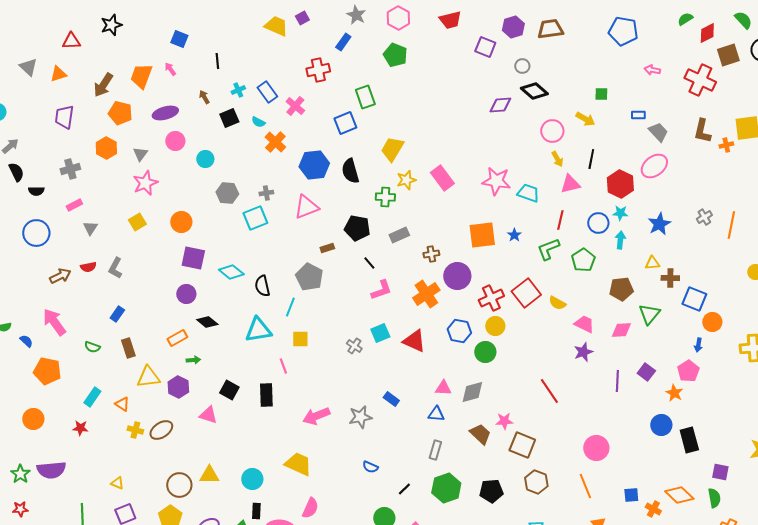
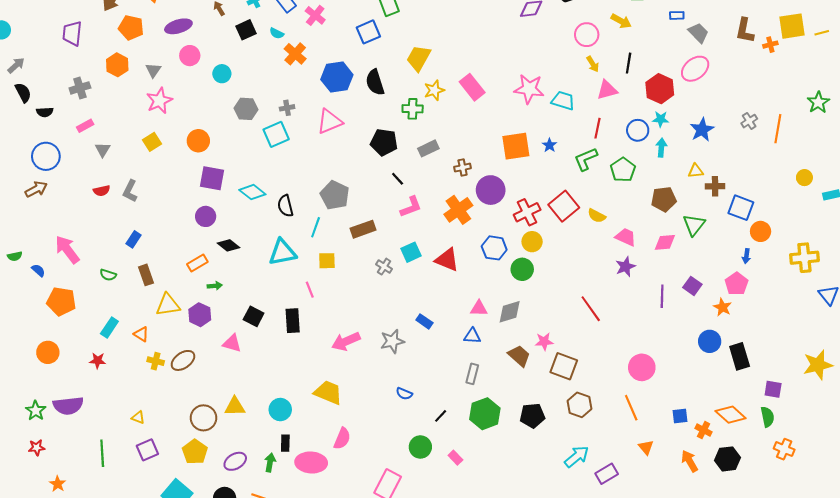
brown rectangle: (327, 248) -> (363, 229), moved, size x1.6
brown arrow: (60, 276) -> (36, 189), moved

